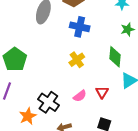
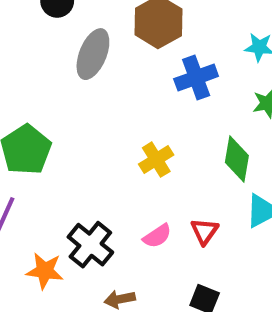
blue cross: (80, 27) -> (196, 78), moved, turned -36
orange star: (28, 116) -> (45, 271), turned 30

